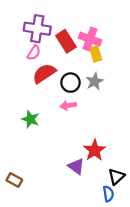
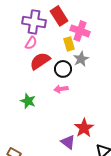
red rectangle: (66, 41) -> (59, 16), moved
yellow rectangle: (96, 54) -> (69, 44), moved
gray star: (95, 81) -> (81, 59), moved

